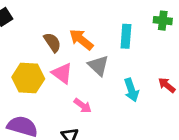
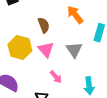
orange arrow: (81, 39) -> (75, 15), moved
cyan arrow: (131, 90) -> (89, 86), moved

